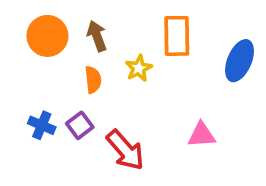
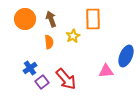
blue ellipse: (240, 61) -> (126, 56), moved
blue cross: (42, 125) -> (30, 68), moved, turned 32
purple square: (80, 125) -> (42, 82), moved

